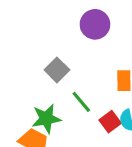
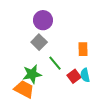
purple circle: (95, 24) -> (43, 20), moved

